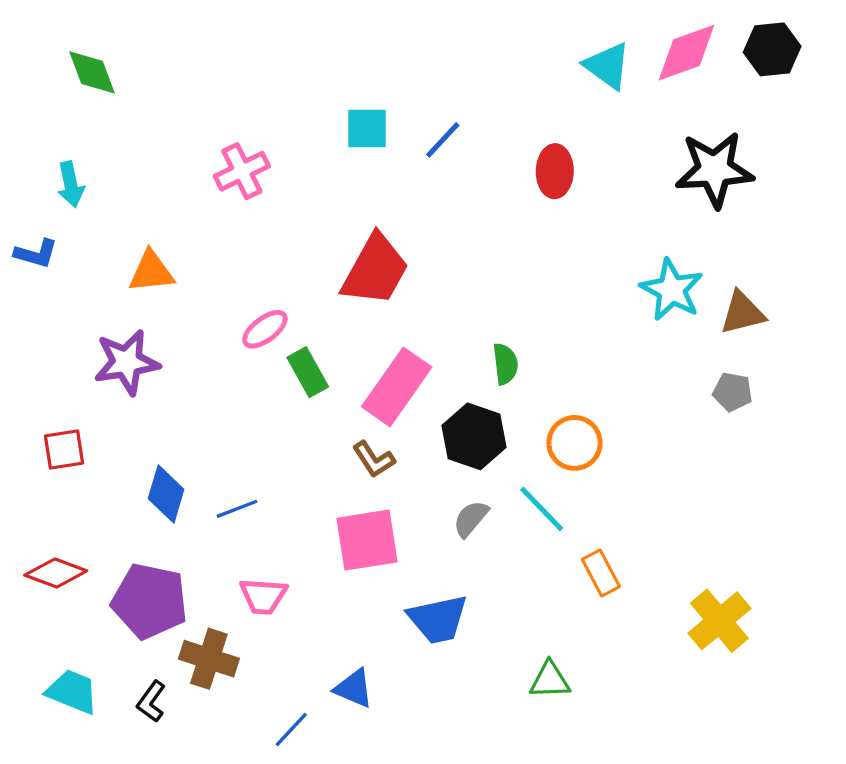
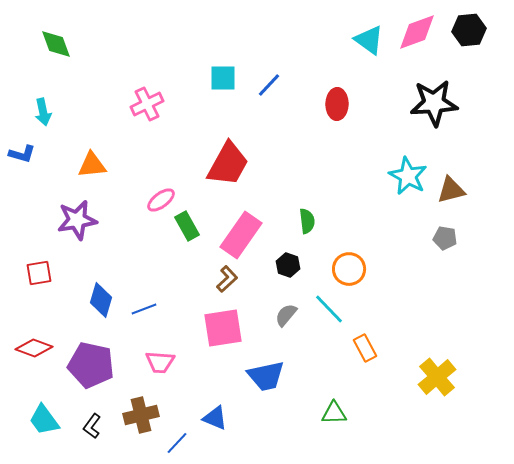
black hexagon: (474, 436) -> (288, 265), size x0.6
brown L-shape: (374, 459) -> (227, 279), turned -100
brown cross: (209, 659) -> (141, 415), moved, turned -32
cyan trapezoid: (72, 692) -> (44, 420), turned -148

